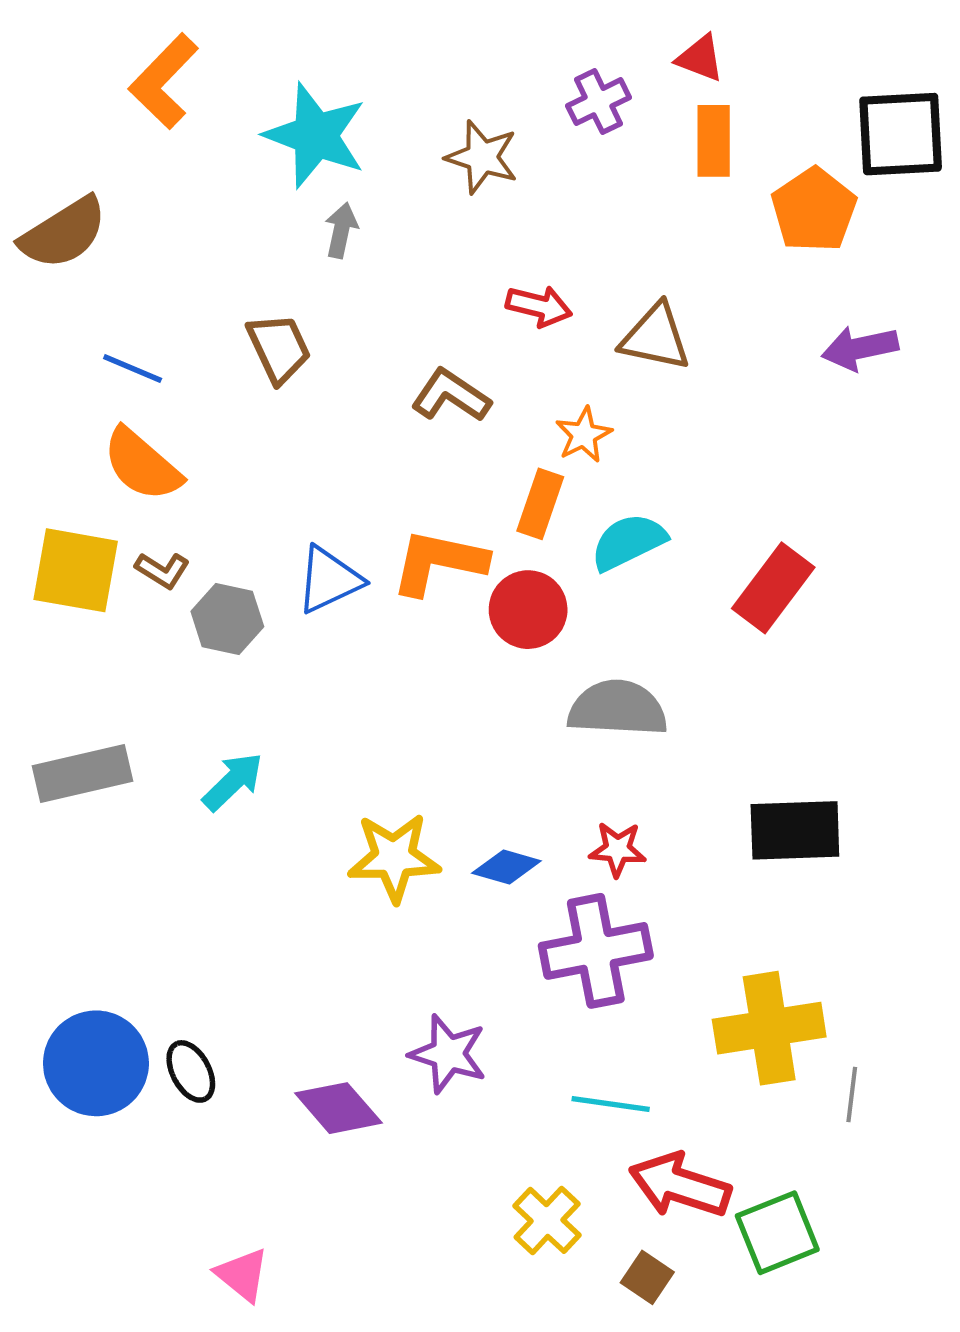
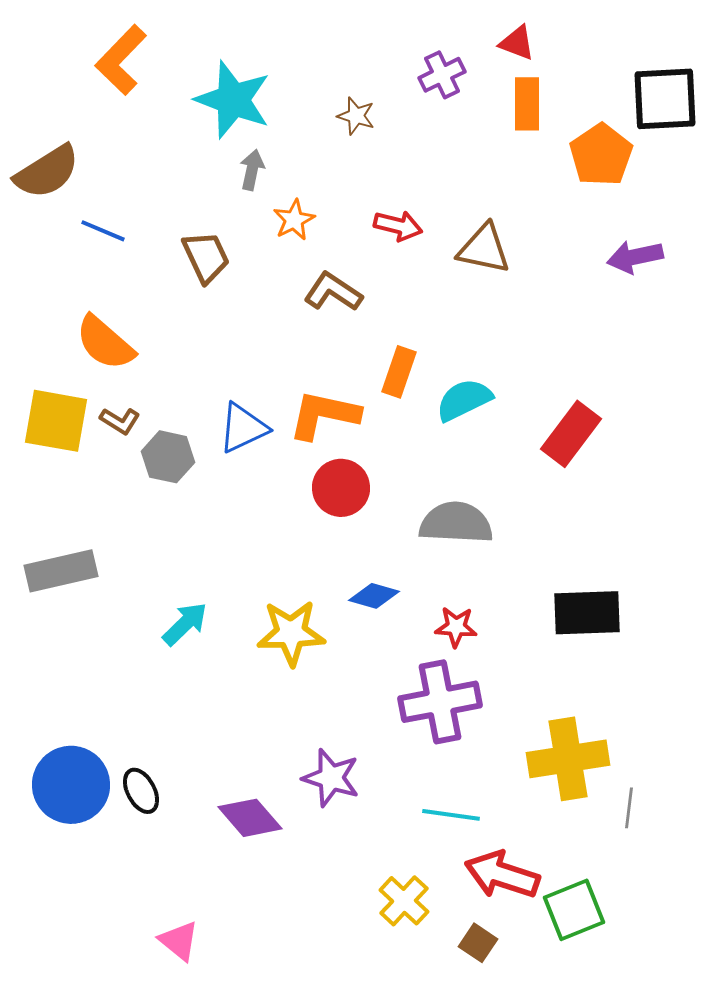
brown star: (482, 157) -> (356, 116), size x0.7
blue line: (133, 368) -> (103, 231), moved
orange star: (584, 435) -> (294, 220), moved
red circle: (528, 610) -> (341, 488), moved
cyan arrow: (233, 782) -> (185, 624), moved
blue diamond: (506, 867) -> (374, 596), moved

